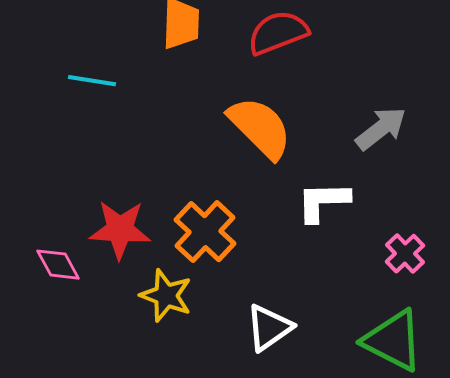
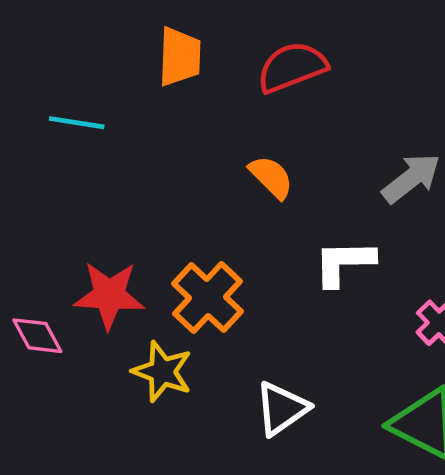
orange semicircle: (260, 128) -> (271, 177), size x0.6

